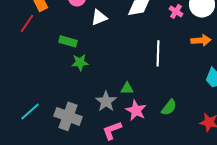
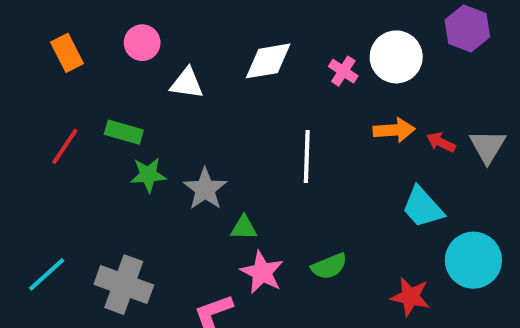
white triangle: (99, 17) -> (187, 83), turned 30
red line: (27, 23) -> (65, 146), moved
gray star: (106, 101) -> (205, 189), moved
green semicircle: (169, 107) -> (329, 266), turned 30

